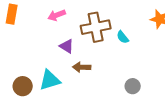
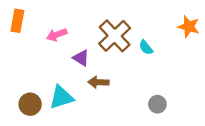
pink arrow: (57, 15) -> (57, 35), moved
brown cross: (96, 27) -> (115, 36), turned -32

